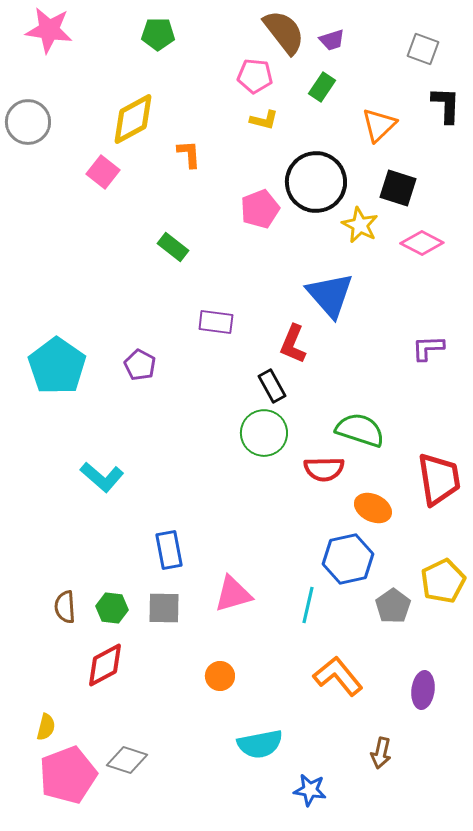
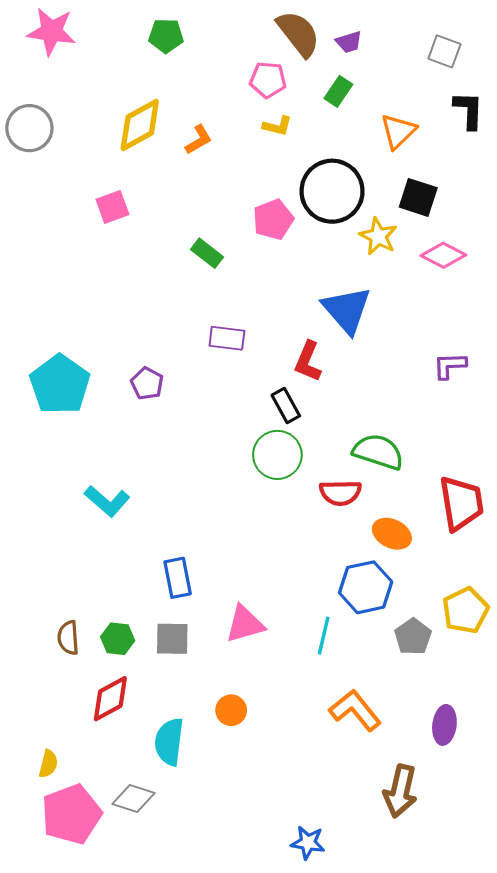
orange L-shape: (189, 154) -> (199, 140), moved, turned 64
pink square: (103, 172) -> (112, 207), moved, turned 32
green rectangle: (173, 247) -> (207, 253), moved
cyan semicircle: (260, 744) -> (169, 742), moved, turned 108
brown arrow: (381, 753) -> (400, 791), size x1.6
blue star: (310, 790) -> (308, 843), moved

